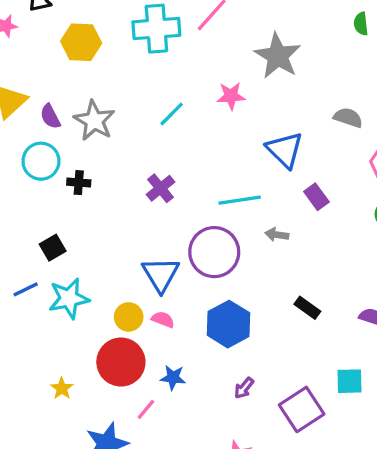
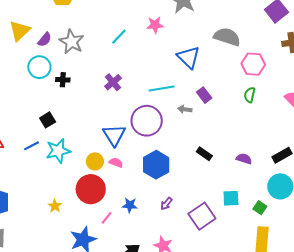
purple semicircle: (50, 116) -> (45, 40), turned -112
gray semicircle: (348, 118) -> (227, 37), size x1.5
purple rectangle: (316, 197) -> (204, 95), moved
blue star: (173, 378) -> (130, 205), moved

